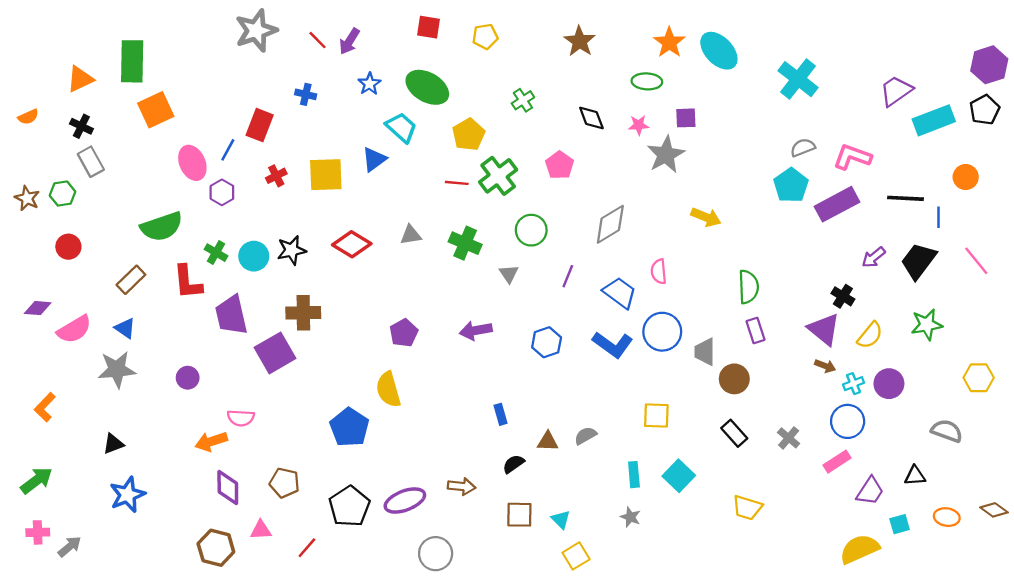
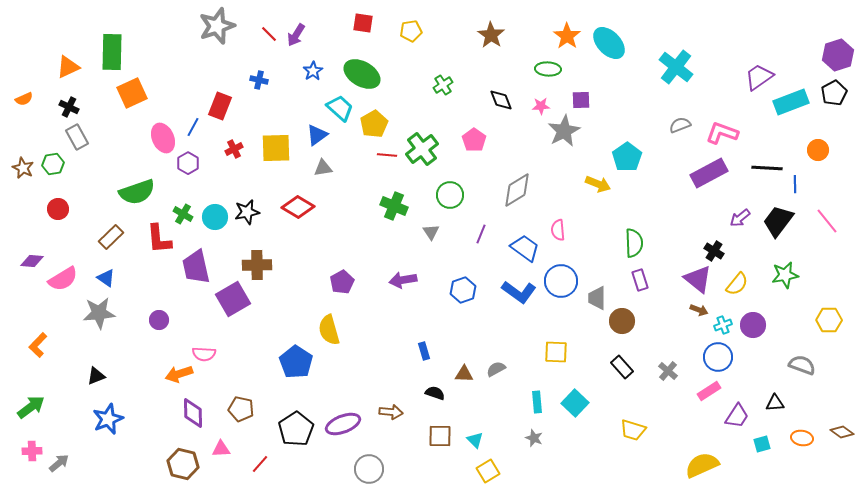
yellow pentagon: (469, 135) -> (374, 124), moved
cyan pentagon: (791, 185) -> (627, 157), moved
gray triangle: (411, 235) -> (323, 168), moved
black semicircle: (513, 464) -> (435, 393), turned 54
yellow semicircle: (859, 549) -> (702, 465), moved

